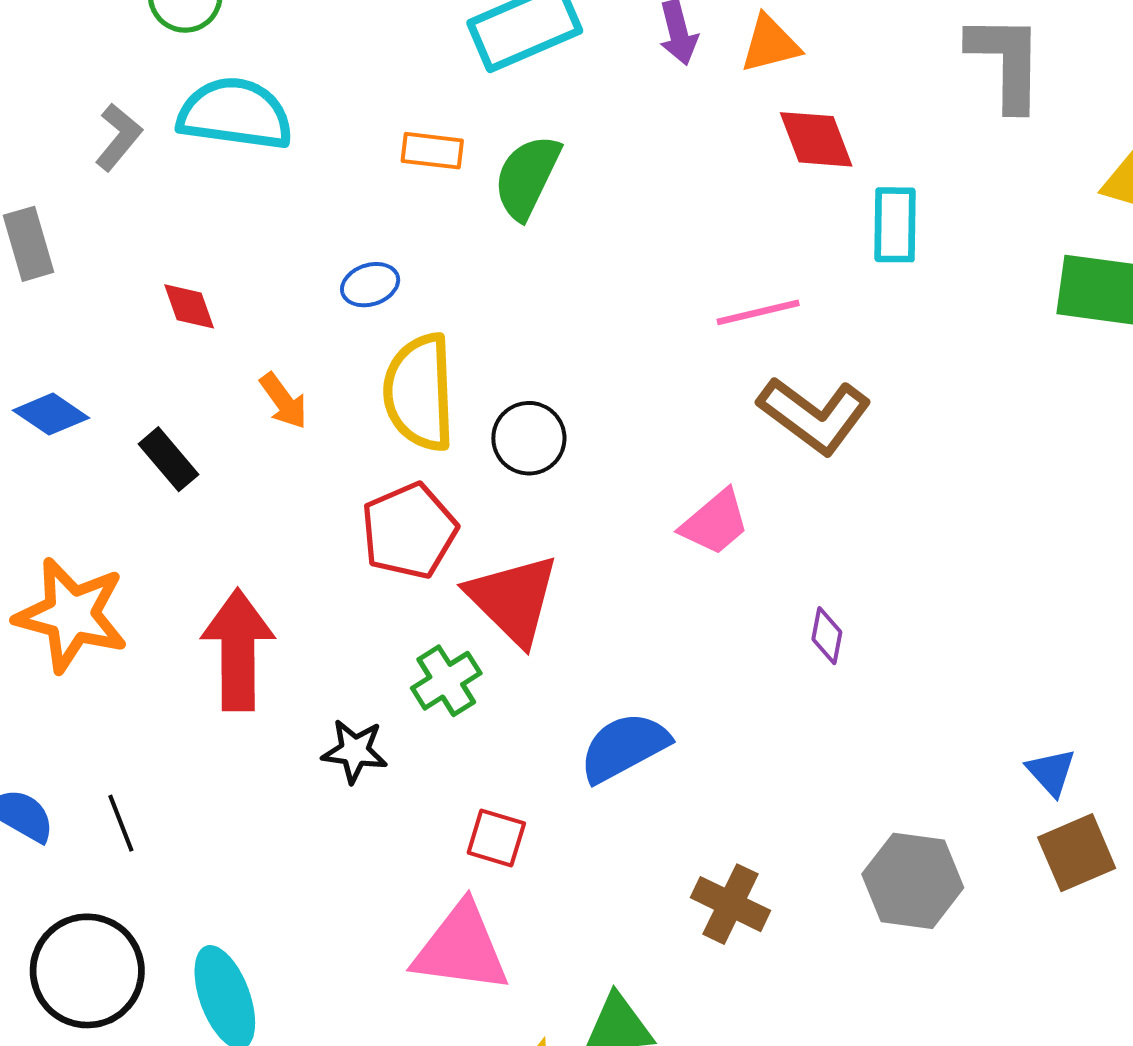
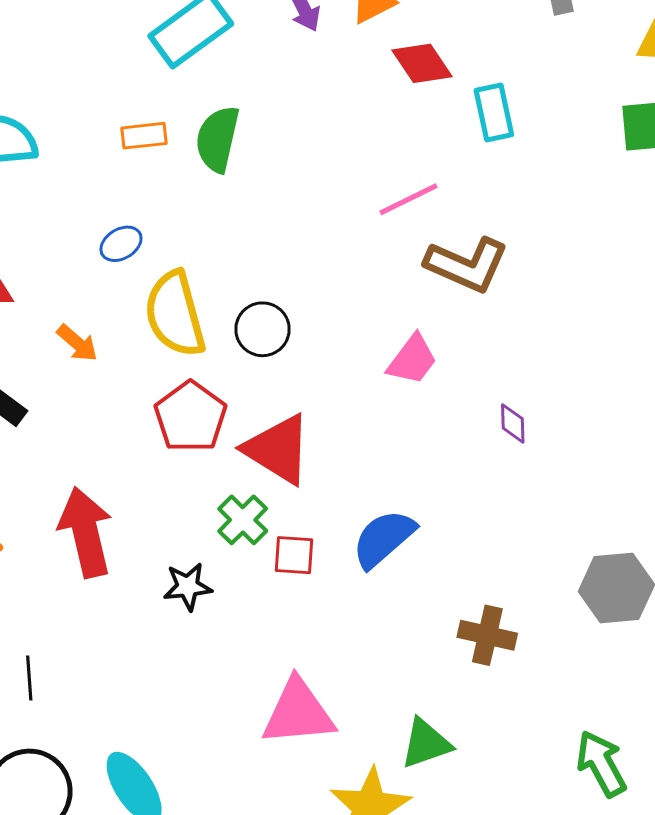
black line: (121, 823) -> (29, 678), turned 30
red square: (496, 838) -> (294, 555), moved

